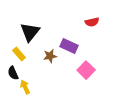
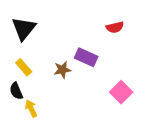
black triangle: (30, 32) -> (24, 29), moved
pink square: (86, 70) -> (121, 92), moved

